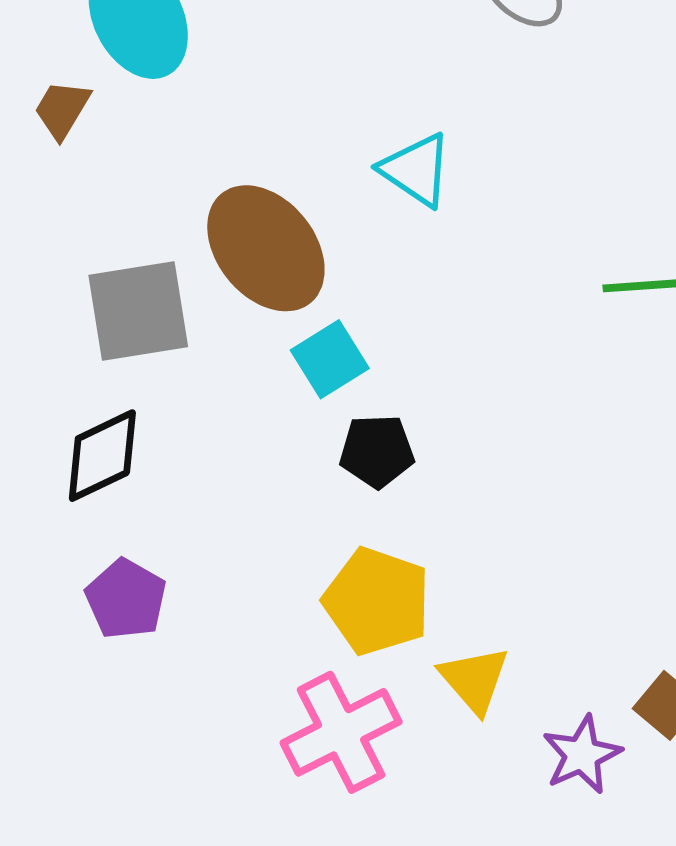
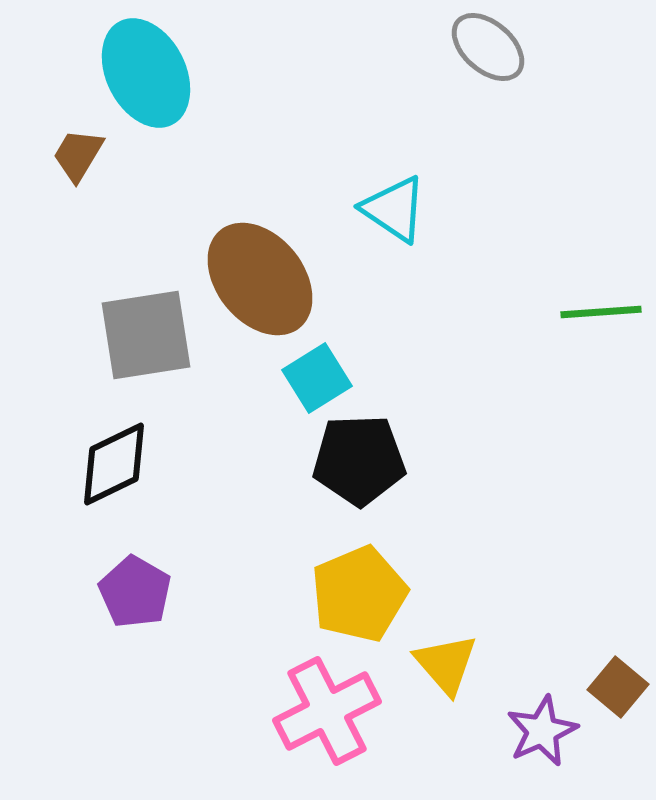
black pentagon: (377, 451) -> (359, 460), size x1.4
yellow pentagon: (377, 601) -> (359, 594), turned 30

